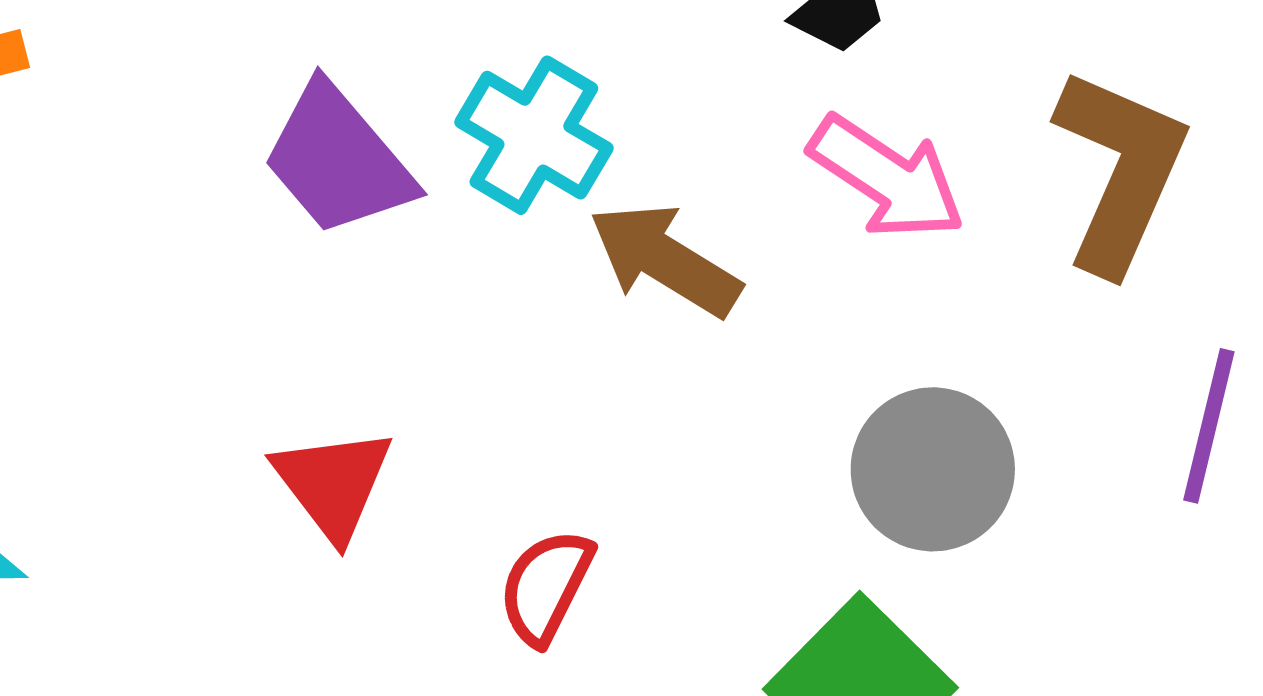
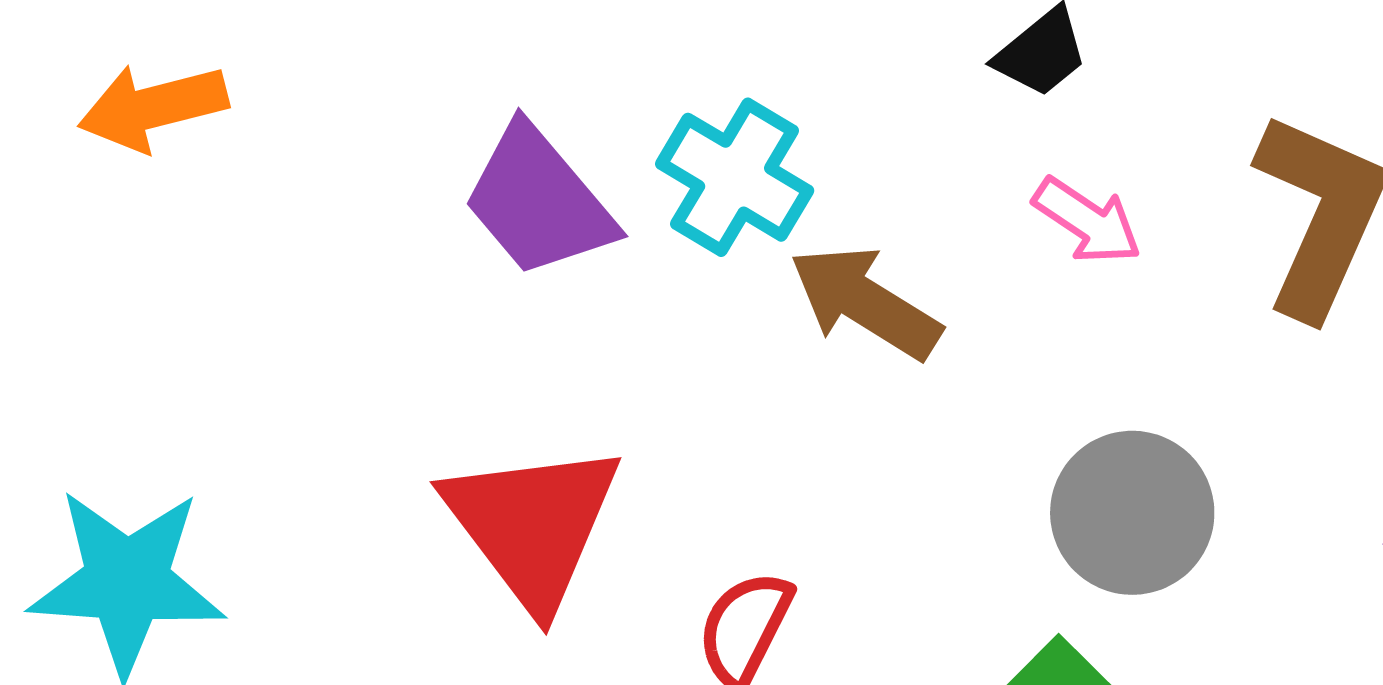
pink arrow: (887, 178) -> (1087, 221), size x0.7
red triangle: (333, 484) -> (532, 525), size x1.5

